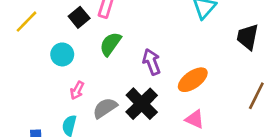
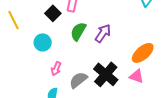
yellow line: (26, 22) -> (13, 20), turned -66
purple arrow: (152, 62) -> (103, 33), moved, turned 60
pink triangle: (195, 119) -> (137, 76), moved

